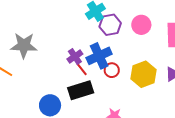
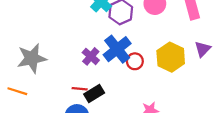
red line: (82, 69) -> (80, 89), moved, turned -32
black rectangle: (81, 90) -> (94, 94), moved, size x0.7

